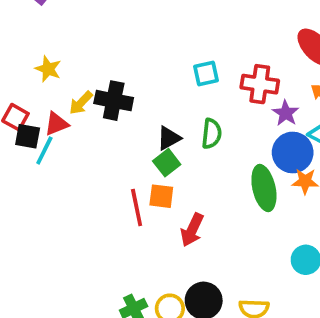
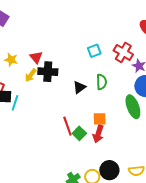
red cross: (260, 84) -> (123, 52), turned 30
red triangle: (56, 124) -> (36, 57), moved, turned -40
green square: (167, 163) -> (79, 133), moved
orange square: (161, 196) -> (100, 119), moved

